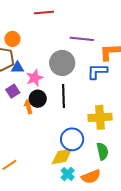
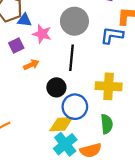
pink star: (35, 78) -> (42, 34), turned 30
black circle: (38, 99) -> (56, 87), moved
orange arrow: (28, 107) -> (31, 65), turned 72
cyan cross: (68, 174) -> (65, 144), size x1.5

